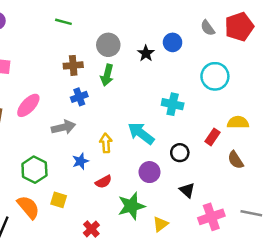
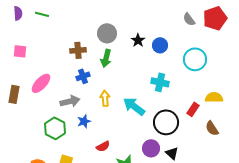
green line: (63, 22) -> (42, 14), moved
blue circle: (173, 42) -> (160, 45), moved
yellow arrow: (106, 143) -> (105, 98), moved
black circle: (180, 153) -> (166, 122), size x1.6
blue star: (80, 161) -> (84, 121), moved
green hexagon: (34, 170) -> (55, 128), moved
purple circle: (150, 172) -> (151, 148), moved

